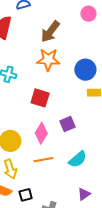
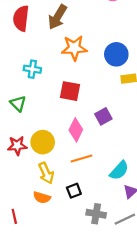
brown arrow: (50, 32) -> (57, 17), moved
cyan semicircle: (78, 159) -> (119, 170), moved
black square: (26, 195) -> (74, 191), moved

